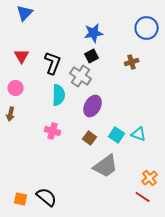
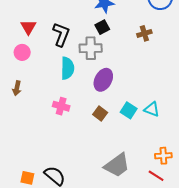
gray cross: (81, 76) -> (91, 48), turned -35
pink circle: (16, 88) -> (22, 52), moved
gray trapezoid: (106, 166) -> (117, 165), moved
orange cross: (150, 178) -> (163, 156), turned 35

